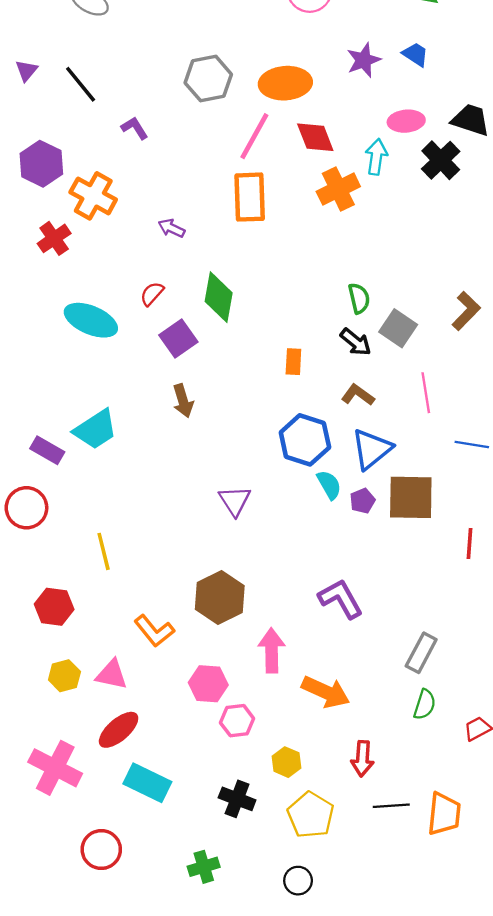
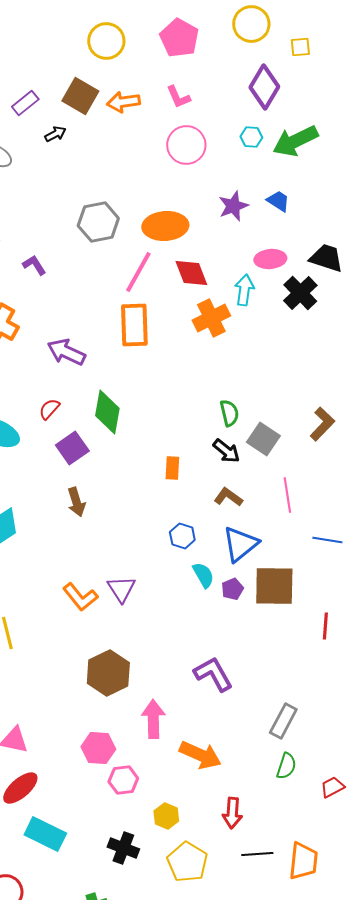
purple arrow: (171, 228) -> (66, 352), size x1.6
blue hexagon: (305, 440) -> (182, 536), size x0.6
orange L-shape: (154, 631) -> (80, 597), moved

